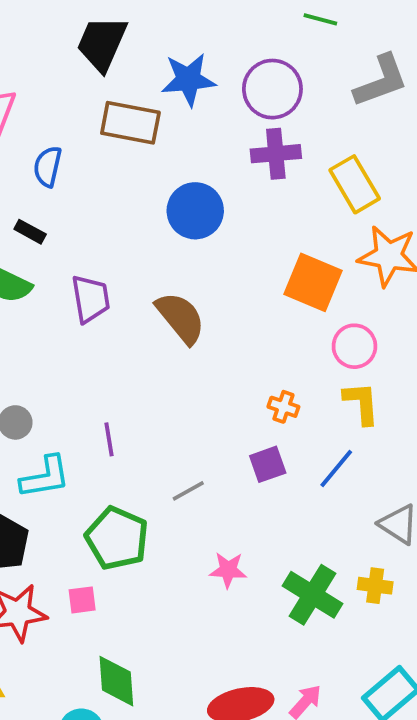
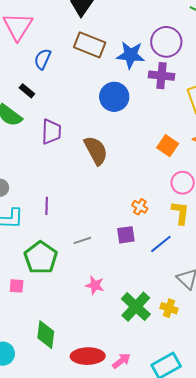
blue star: (188, 80) -> (131, 55), moved
orange square: (313, 282) -> (168, 146), size x0.7
green diamond: (116, 681) -> (46, 335), moved

